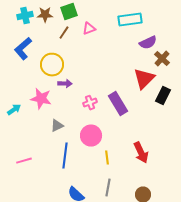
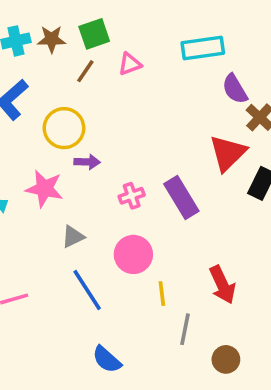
purple semicircle: (148, 43) -> (235, 89), turned 84
blue line: (65, 156) -> (87, 290), turned -40
gray line: (108, 188) -> (185, 329), moved

